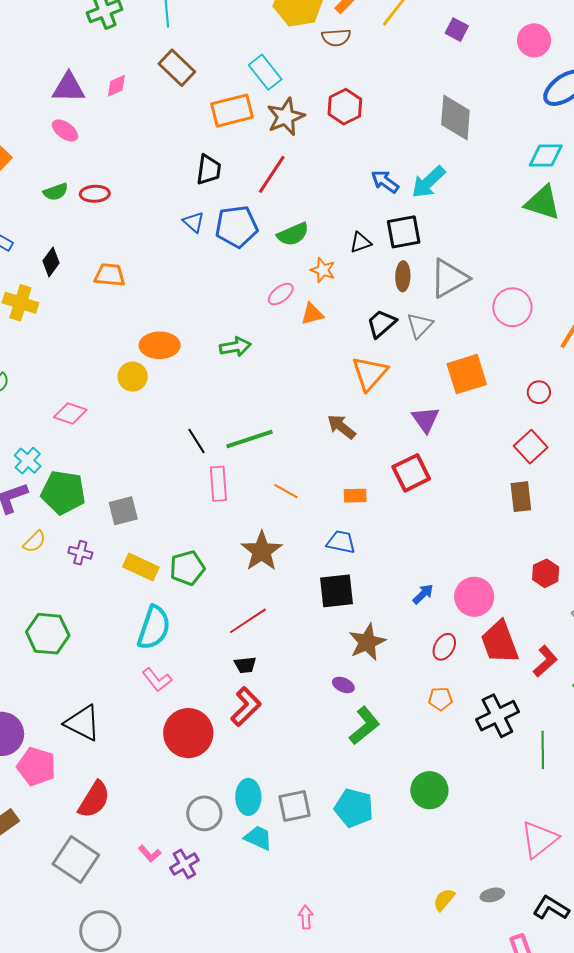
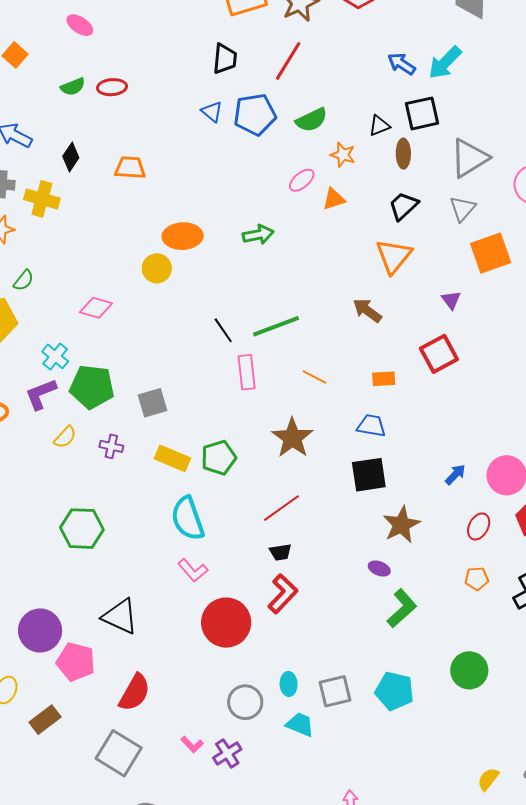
brown ellipse: (403, 276) -> (403, 154), moved
gray triangle: (420, 325) -> (463, 209), moved
purple triangle: (425, 419) -> (451, 300), size x0.7
cyan semicircle: (154, 628) -> (188, 518), turned 144
cyan ellipse: (248, 797) -> (289, 684), size x0.7

